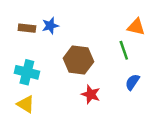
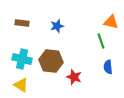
blue star: (50, 26) -> (57, 26), moved
brown hexagon: (78, 60) -> (51, 61), moved
blue semicircle: (132, 82) -> (108, 67), turned -40

